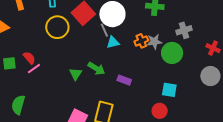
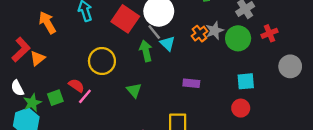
yellow circle: (57, 27) -> (102, 61), moved
cyan triangle: (113, 42) -> (167, 43), turned -48
red cross: (213, 48) -> (270, 33), moved, turned -32
green arrow: (96, 68) -> (146, 51), moved, turned -120
gray circle: (210, 76) -> (290, 66), moved

